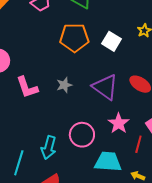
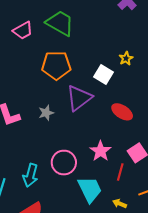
white square: (112, 41) -> (103, 74), moved
purple triangle: (105, 87) -> (79, 98), moved, turned 48
cyan trapezoid: (108, 162) -> (90, 189), turned 60

